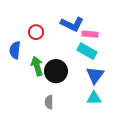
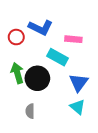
blue L-shape: (72, 24) -> (41, 28), moved
cyan rectangle: (87, 51) -> (57, 57), moved
cyan triangle: (94, 98) -> (78, 107), turned 42

